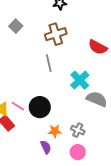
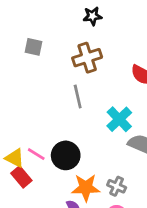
gray square: (16, 26) -> (34, 47), turned -32
orange star: (55, 131) -> (86, 188), size x1.5

